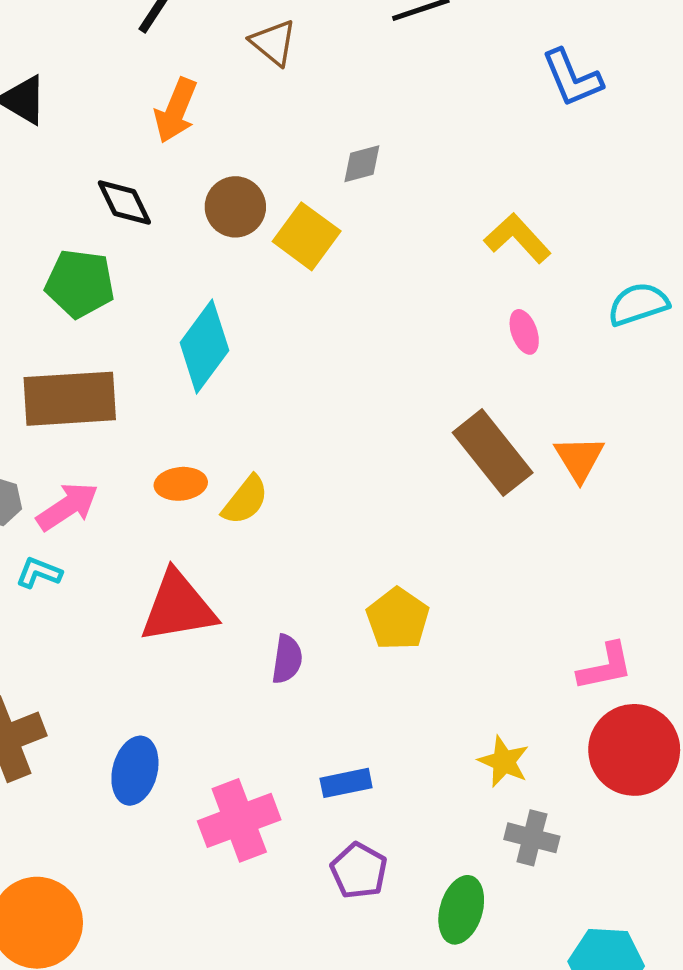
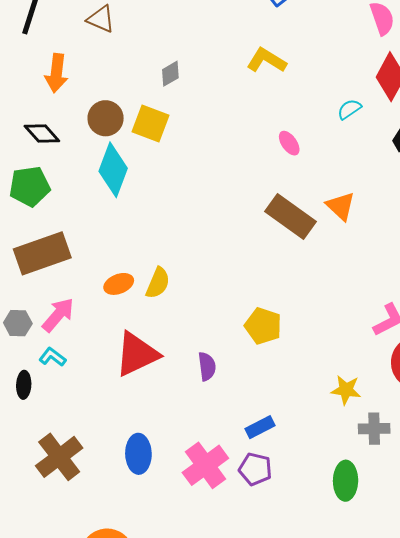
yellow L-shape: (517, 238) -> (266, 60), moved
cyan semicircle: (638, 304) -> (349, 109), size x0.7
cyan diamond: (204, 347) -> (113, 170), moved
cyan L-shape: (39, 573) -> (52, 357), turned 32
purple pentagon: (359, 871) -> (255, 469), moved

